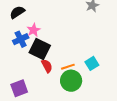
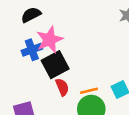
pink star: (34, 30) -> (49, 40), size x1.5
black square: (40, 49) -> (55, 65), turned 30

